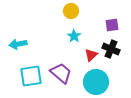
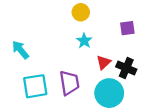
cyan arrow: (18, 44) -> (20, 50), turned 60
black cross: (111, 49) -> (126, 68), moved
purple trapezoid: (61, 73) -> (69, 83), turned 40

